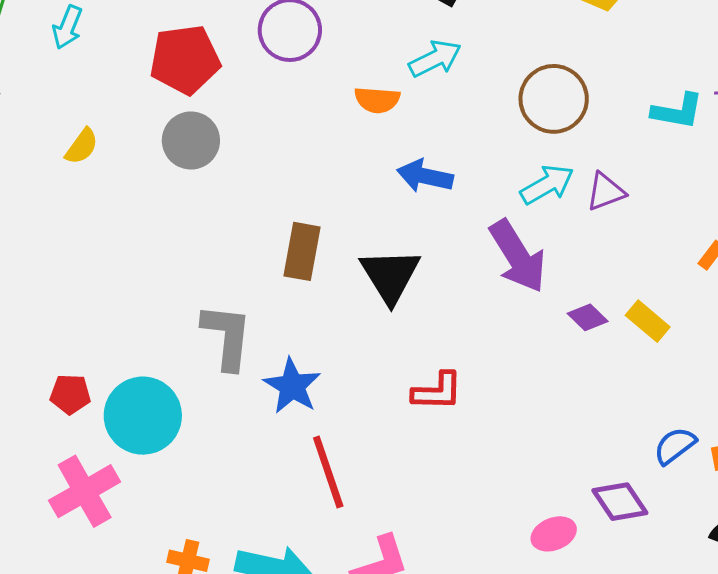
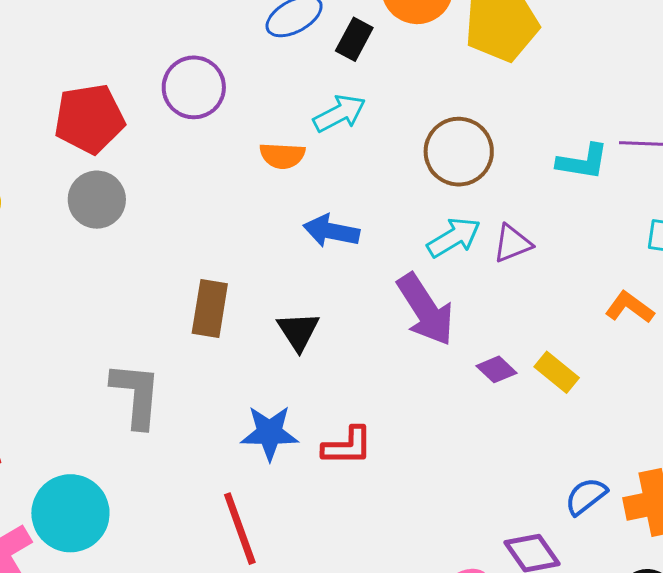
black triangle: (390, 276) -> (298, 331), size x0.7
blue star: (292, 386) -> (270, 433), moved, turned -30
cyan circle: (143, 416) -> (70, 513), moved

